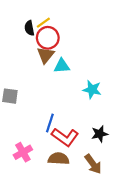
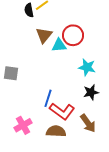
red circle: (48, 38) -> (73, 35), moved
black star: (100, 134) -> (91, 92), moved
brown arrow: (93, 164) -> (88, 123), moved

